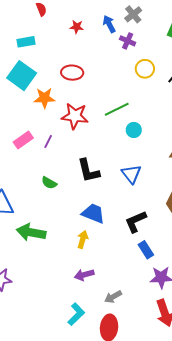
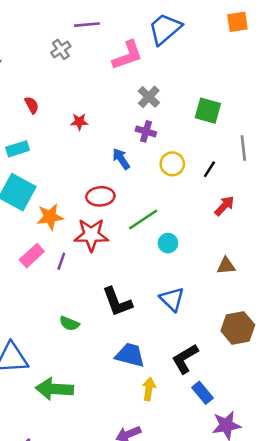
blue arrow: (109, 24) -> (121, 159), moved
red ellipse: (72, 73) -> (100, 196), moved
pink rectangle: (23, 140) -> (32, 256), moved
purple line: (48, 142) -> (61, 261), moved
yellow arrow: (83, 239) -> (149, 389), moved

